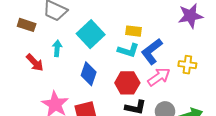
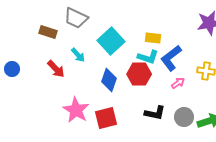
cyan arrow: (57, 48) -> (78, 55), turned 133
pink arrow: (159, 77) -> (178, 83), size x0.6
red hexagon: (127, 83) -> (139, 74), moved

